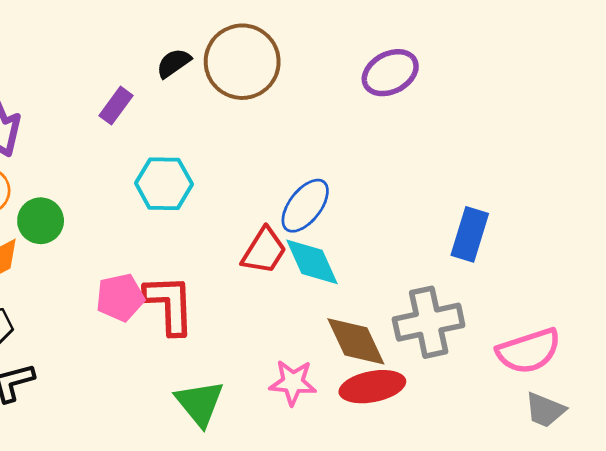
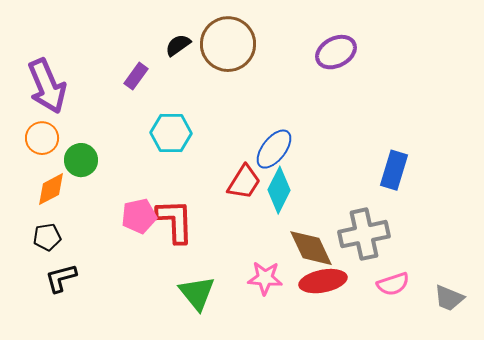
cyan diamond: (312, 262) -> (279, 190), turned 51
pink semicircle: (529, 351) -> (393, 284), moved, size x0.7

